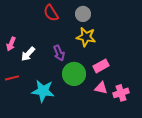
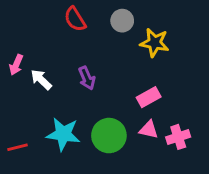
yellow star: (86, 37) -> (155, 43), moved
white arrow: (28, 54) -> (41, 80), turned 91
green circle: (74, 74) -> (109, 136), moved
red line: (12, 78) -> (18, 147), moved

